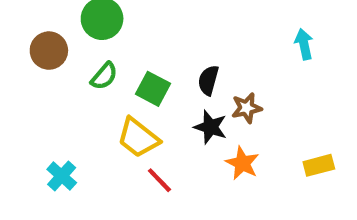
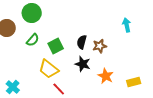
green square: (153, 89) -> (56, 46), turned 35
brown star: (247, 108) -> (100, 46), moved
orange star: (242, 163) -> (106, 76), moved

